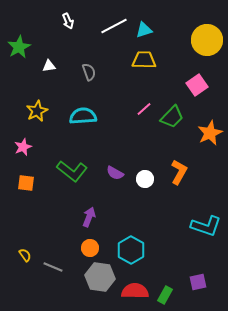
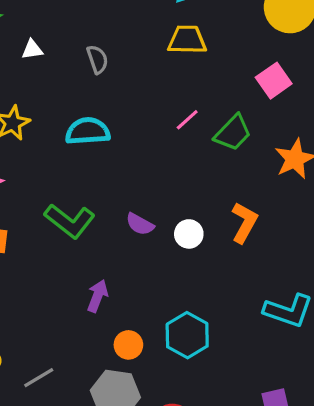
orange circle: (90, 248) -> (128, 345), moved
cyan hexagon: (131, 250) -> (187, 335), moved
gray line: (53, 267) -> (39, 378), turned -54

